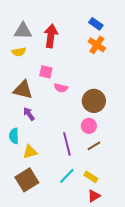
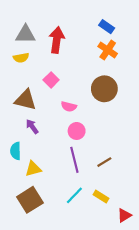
pink square: (46, 72) -> (51, 80), turned 32
pink semicircle: (61, 88) -> (69, 107), moved
brown circle: (94, 101) -> (104, 89), moved
pink circle: (89, 126) -> (77, 131), moved
red triangle: (94, 196) -> (124, 215), moved

